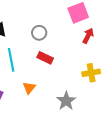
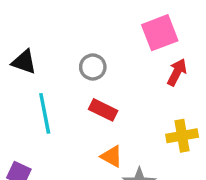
orange triangle: (29, 88) -> (112, 156), moved, turned -40

